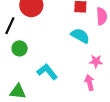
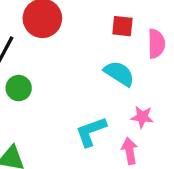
cyan L-shape: (47, 72) -> (91, 132), moved, turned -75

